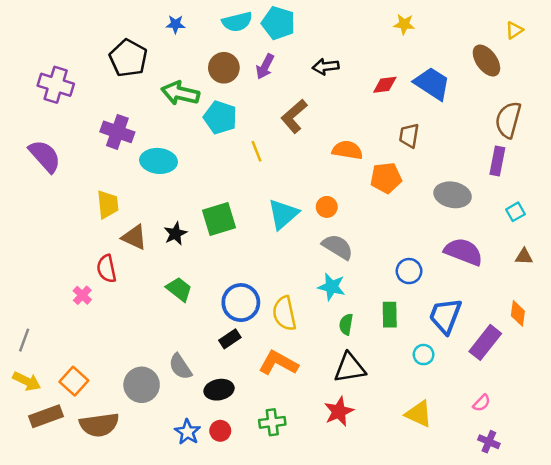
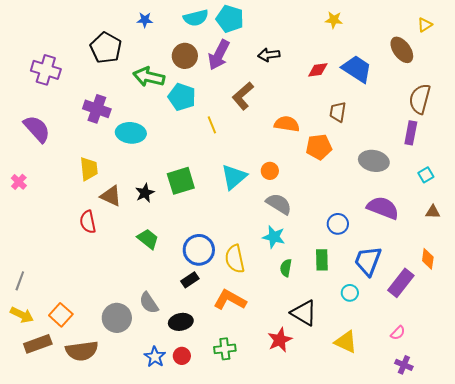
purple arrow: (265, 67) -> (219, 55), size x1.4
pink cross: (82, 295) -> (19, 182), moved
black triangle: (350, 368) -> (304, 313), moved, turned 40

